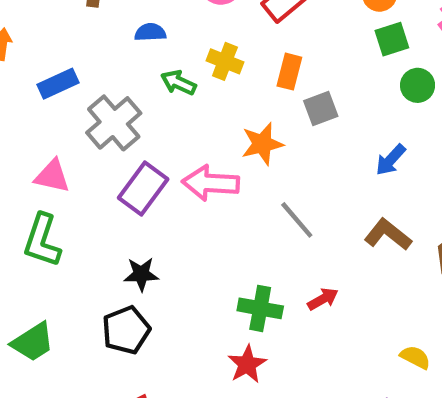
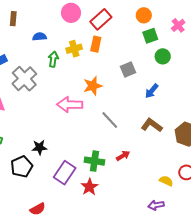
yellow cross: (225, 61) -> (74, 49), turned -35
orange rectangle: (289, 72) -> (96, 44), moved
green arrow: (178, 83) -> (53, 59), turned 77
gray square: (321, 108) -> (128, 70), moved
purple rectangle: (143, 189) -> (65, 173), moved
black pentagon: (126, 330) -> (22, 167), moved

